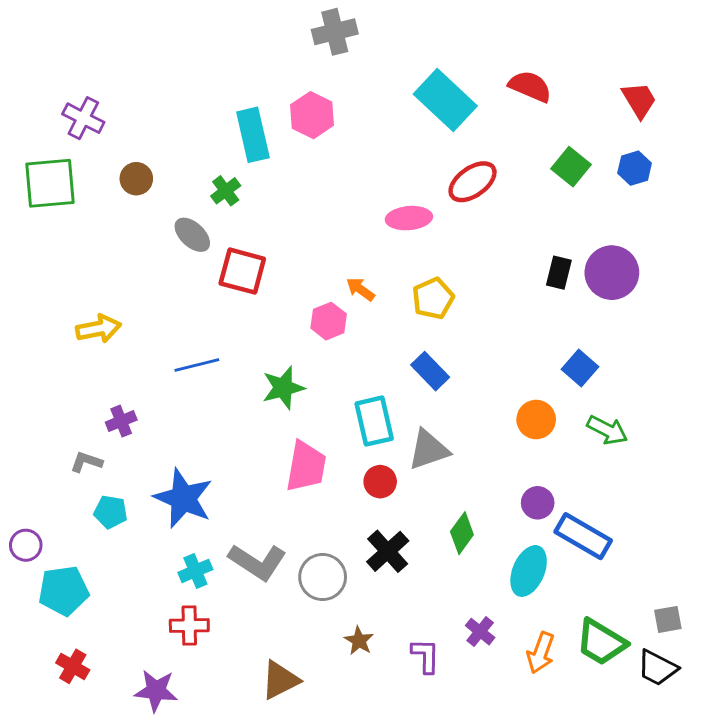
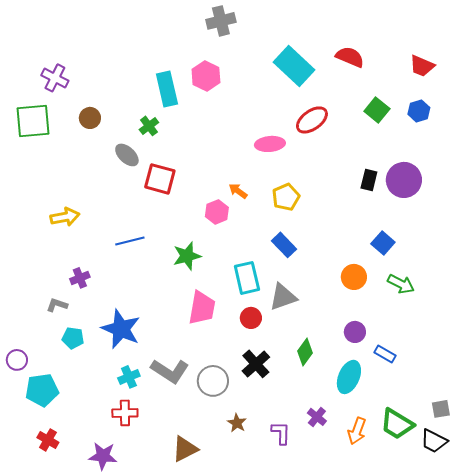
red trapezoid: (639, 100) -> (422, 66), turned 144
blue rectangle: (583, 536) -> (385, 354), size x0.6

